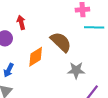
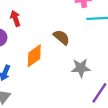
brown semicircle: (61, 42) -> (61, 37), size x0.7

